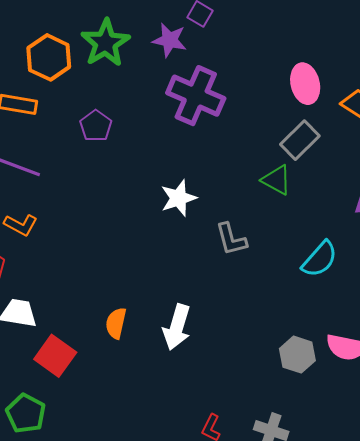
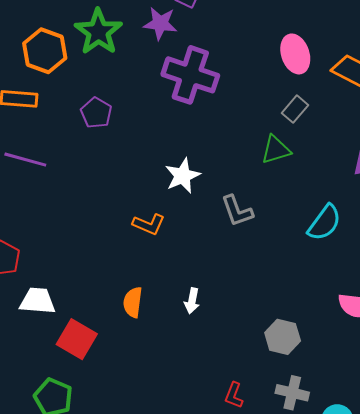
gray rectangle: (300, 140) -> (295, 109), size x0.7
green triangle: (277, 180) -> (276, 150), turned -40
orange L-shape: (21, 225) -> (149, 224), moved
white arrow: (177, 327) -> (192, 301), size x0.6
gray hexagon: (297, 355) -> (283, 337), moved

